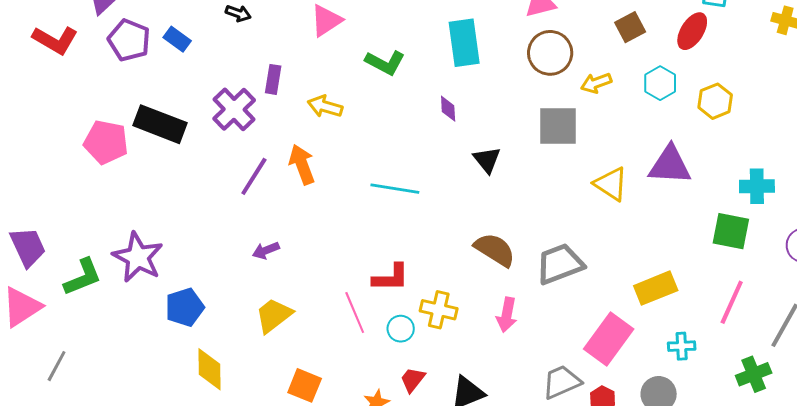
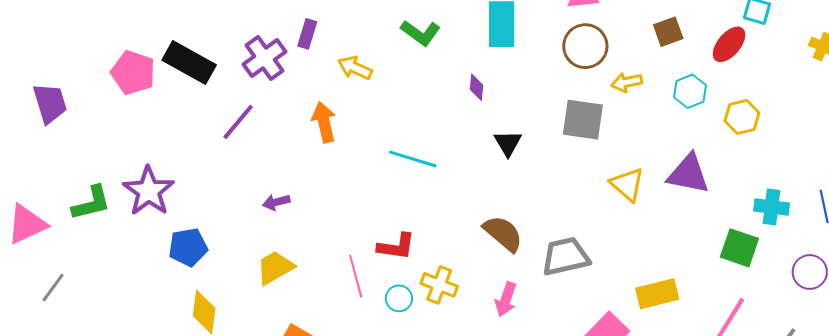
purple line: (254, 176) -> (238, 122), moved
purple trapezoid: (28, 247) -> (50, 103), moved

